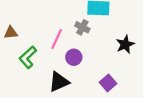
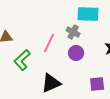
purple circle: (74, 57) -> (76, 53), moved
purple square: (108, 83) -> (97, 84), turned 35

